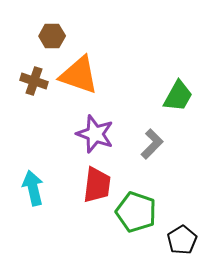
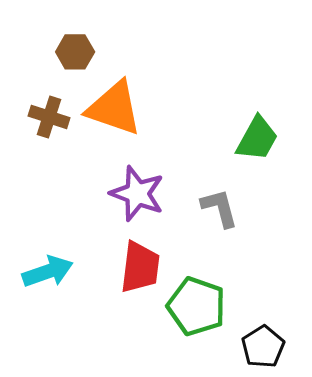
gray L-shape: (152, 144) -> (220, 208), turned -60
cyan arrow: (33, 188) -> (48, 272), turned 84

